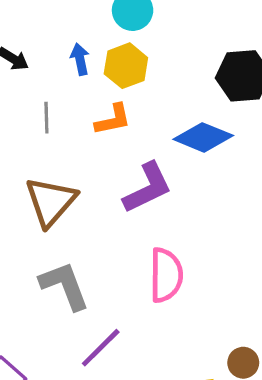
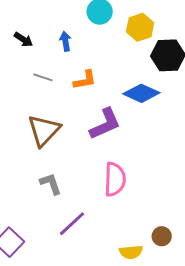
yellow hexagon: (126, 66) -> (140, 27), moved
gray line: (46, 118) -> (43, 77), turned -72
gray L-shape: (65, 286) -> (51, 184), size x0.7

